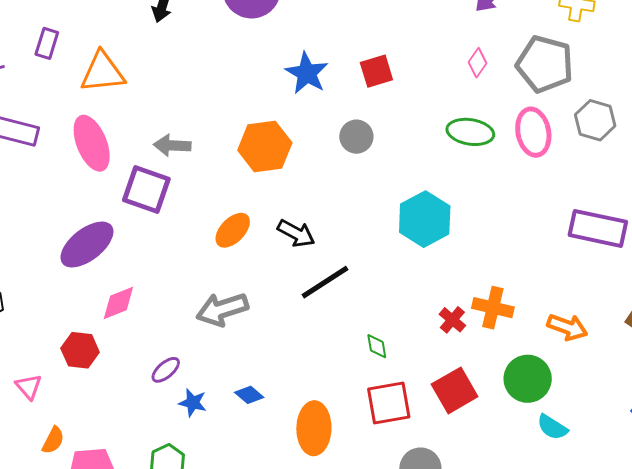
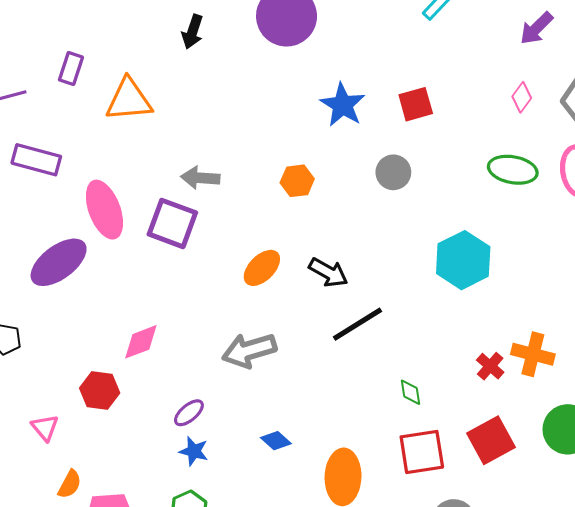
pink ellipse: (92, 143) -> (104, 210), moved
orange hexagon: (265, 146) -> (297, 181), size x0.6
purple ellipse: (87, 245) -> (59, 262), moved
blue star: (193, 403) -> (194, 451), moved

